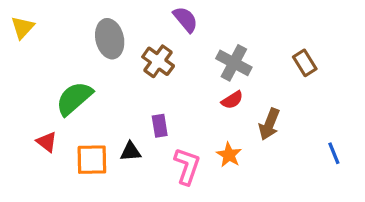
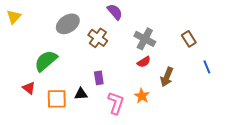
gray ellipse: (110, 39) -> (68, 24), turned 70
blue line: (334, 153) -> (207, 67), moved

